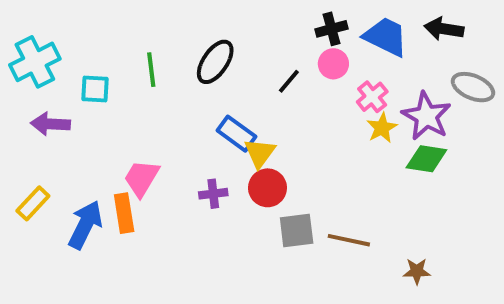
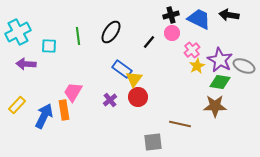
gray ellipse: (473, 87) -> (244, 66), moved
purple cross: (213, 194) -> (110, 100), turned -32
gray square: (297, 231) -> (153, 142), moved
brown star: (417, 271) -> (215, 106), moved, size x1.6

